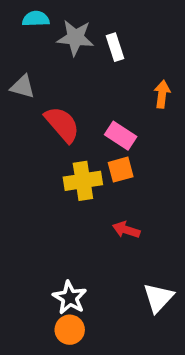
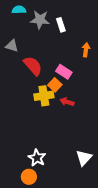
orange square: (121, 170) -> (55, 85), moved, turned -32
red arrow: (126, 230) -> (67, 102), moved
orange circle: (70, 330) -> (29, 177), moved

